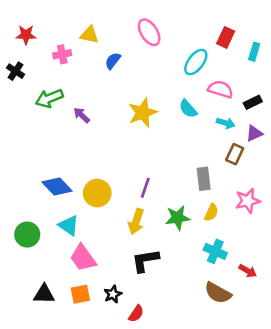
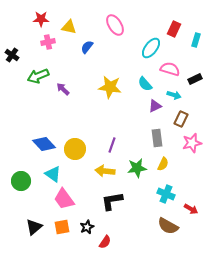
red star: (26, 35) -> (41, 19), moved
yellow star: (143, 113) -> (110, 87), turned 30
purple triangle: (254, 133) -> (155, 106), moved
pink star: (248, 201) -> (192, 143), moved
yellow arrow: (136, 222) -> (105, 171), turned 78
black triangle: (44, 294) -> (34, 227), turned -42

